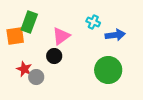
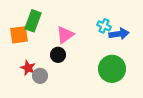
cyan cross: (93, 22) -> (104, 26), moved

